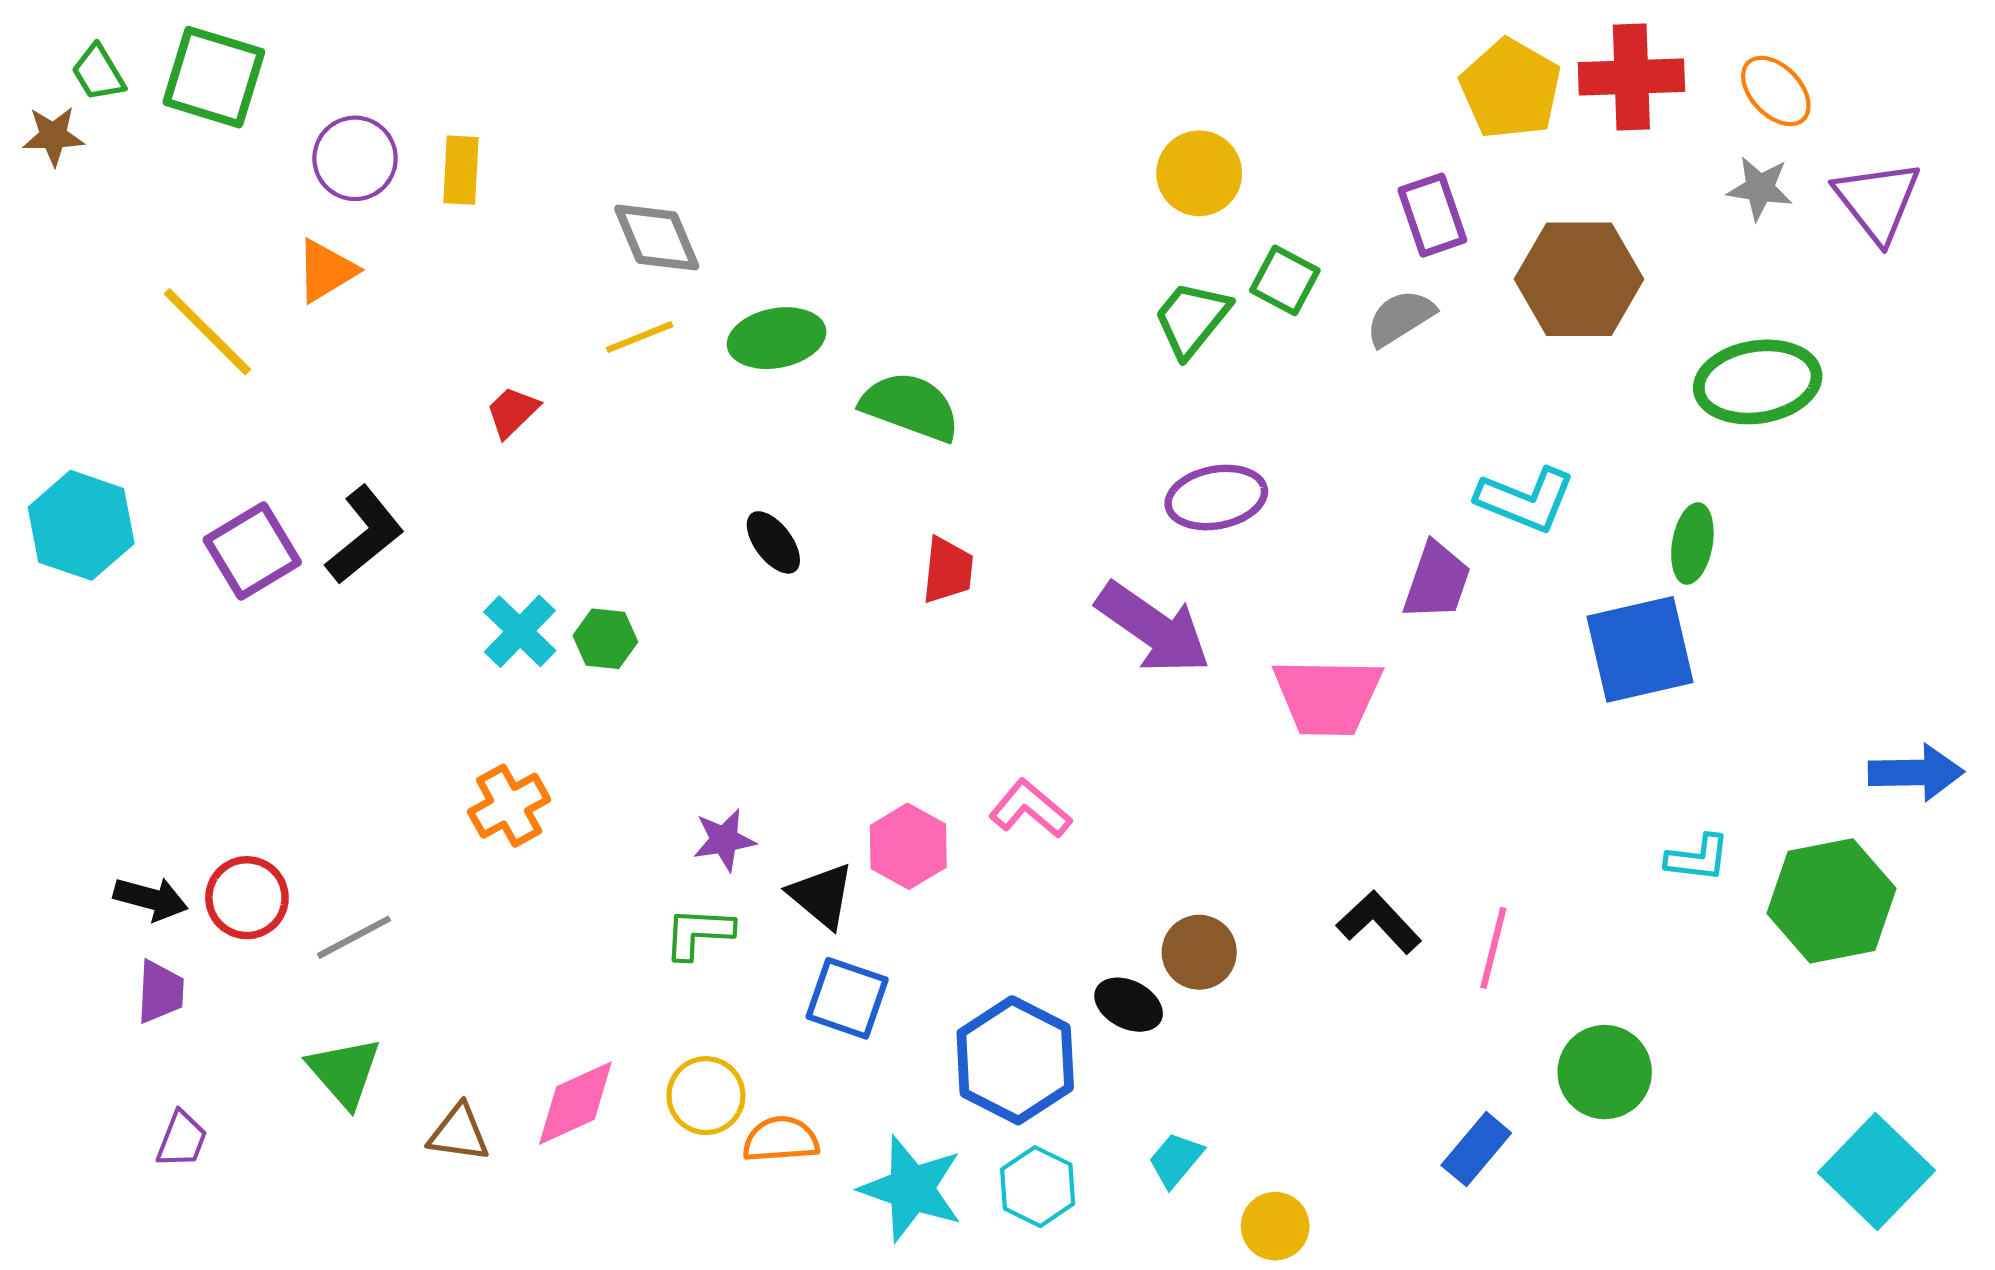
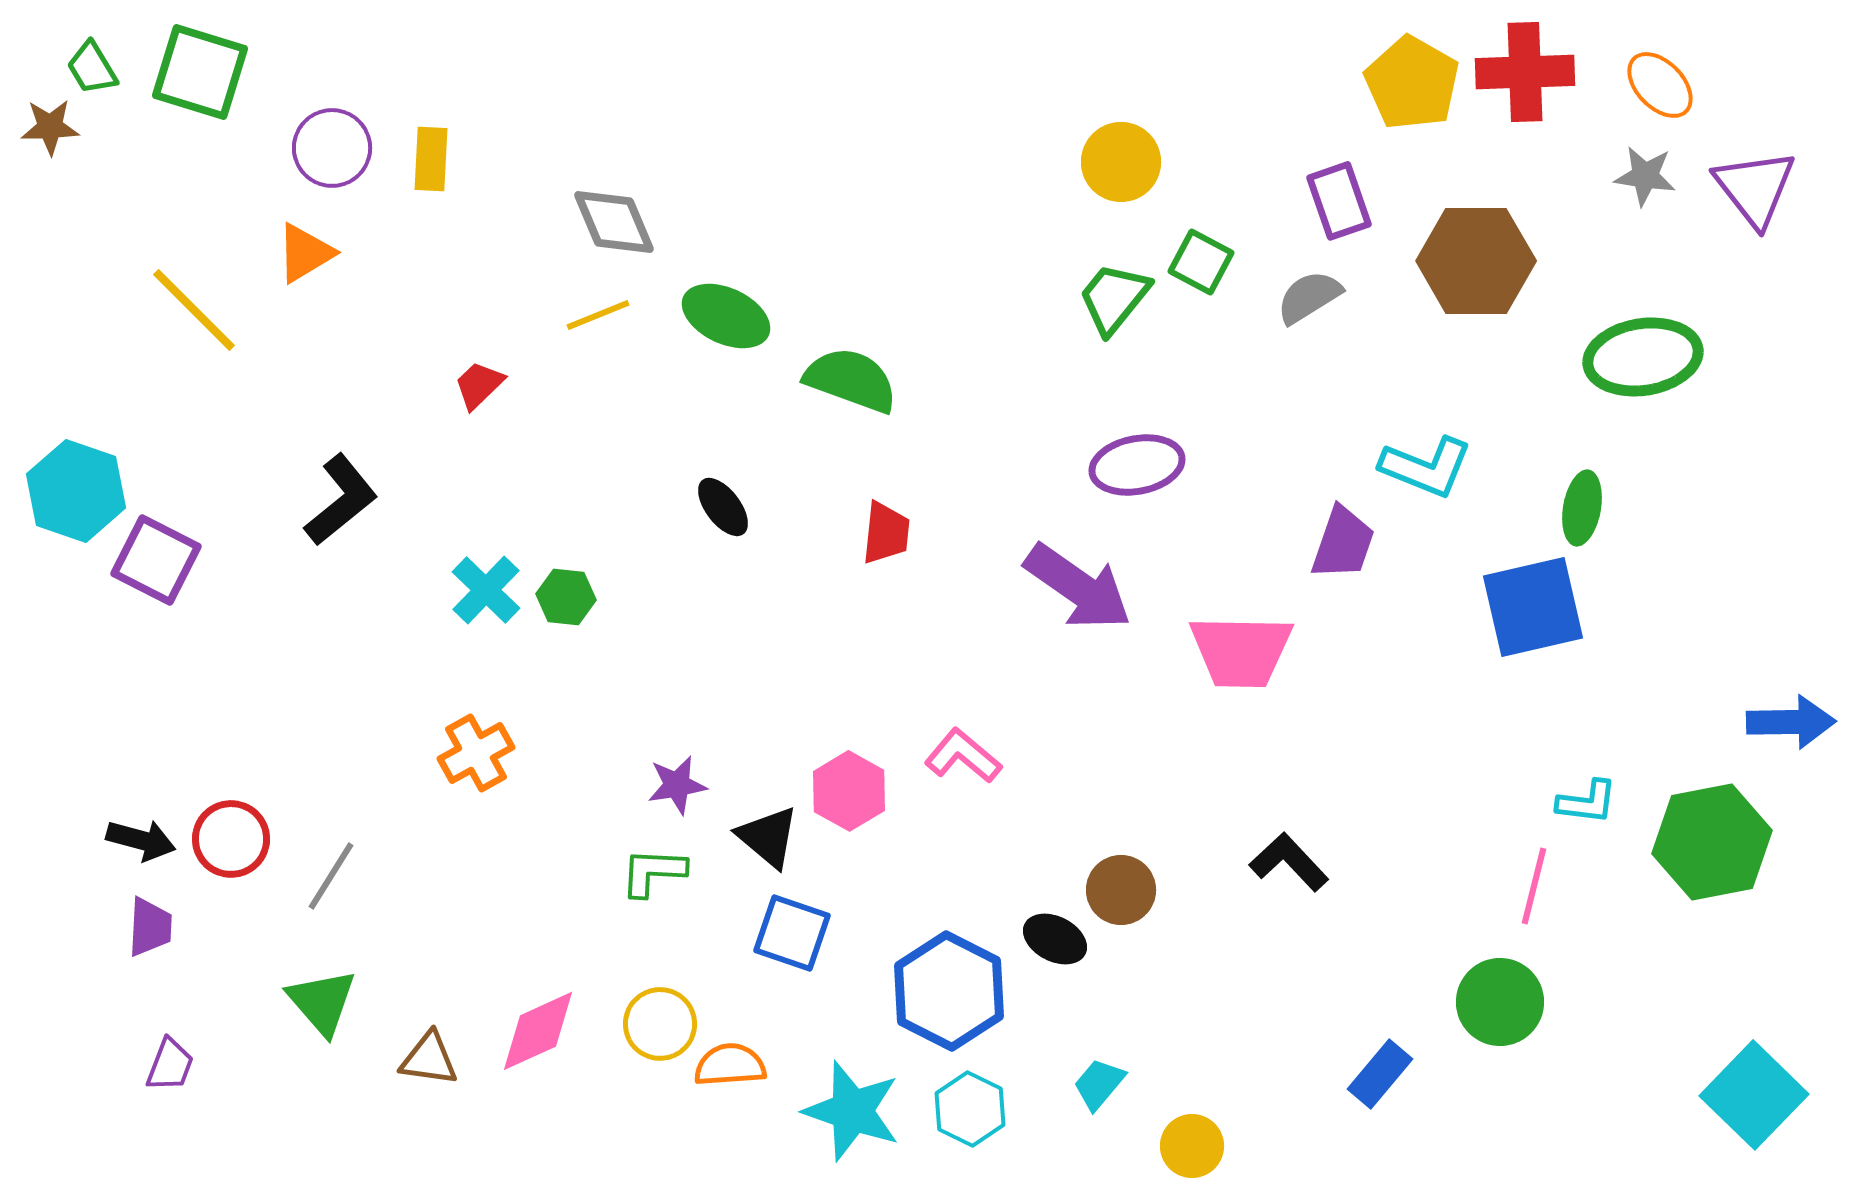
green ellipse: (777, 338) -> (726, 316), turned 36
purple square: (252, 551) -> (156, 560), moved, turned -32
gray line: (354, 937) -> (331, 876), turned -30
pink line: (1493, 948) -> (1534, 886), moved

